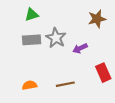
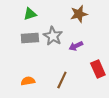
brown star: (97, 19) -> (79, 14), moved
brown line: (65, 84) -> (62, 80), turned -54

